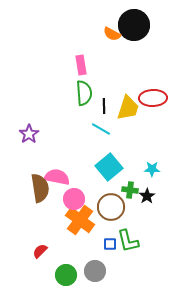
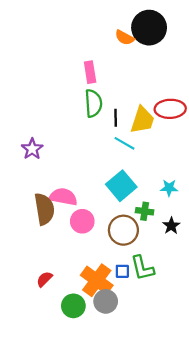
cyan line: (101, 129) -> (125, 143), moved
black star: (147, 196) -> (171, 226), moved
orange cross: (80, 220) -> (97, 280), moved

